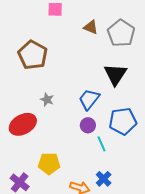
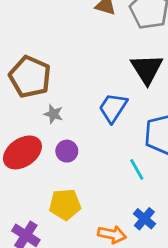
brown pentagon: (33, 55) -> (30, 77), moved
purple circle: (88, 125) -> (67, 151), moved

